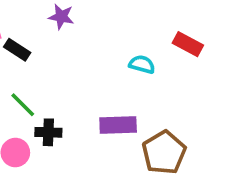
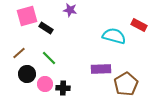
cyan semicircle: (142, 64) -> (114, 36), size x1.6
black cross: (48, 132) -> (63, 88), moved

